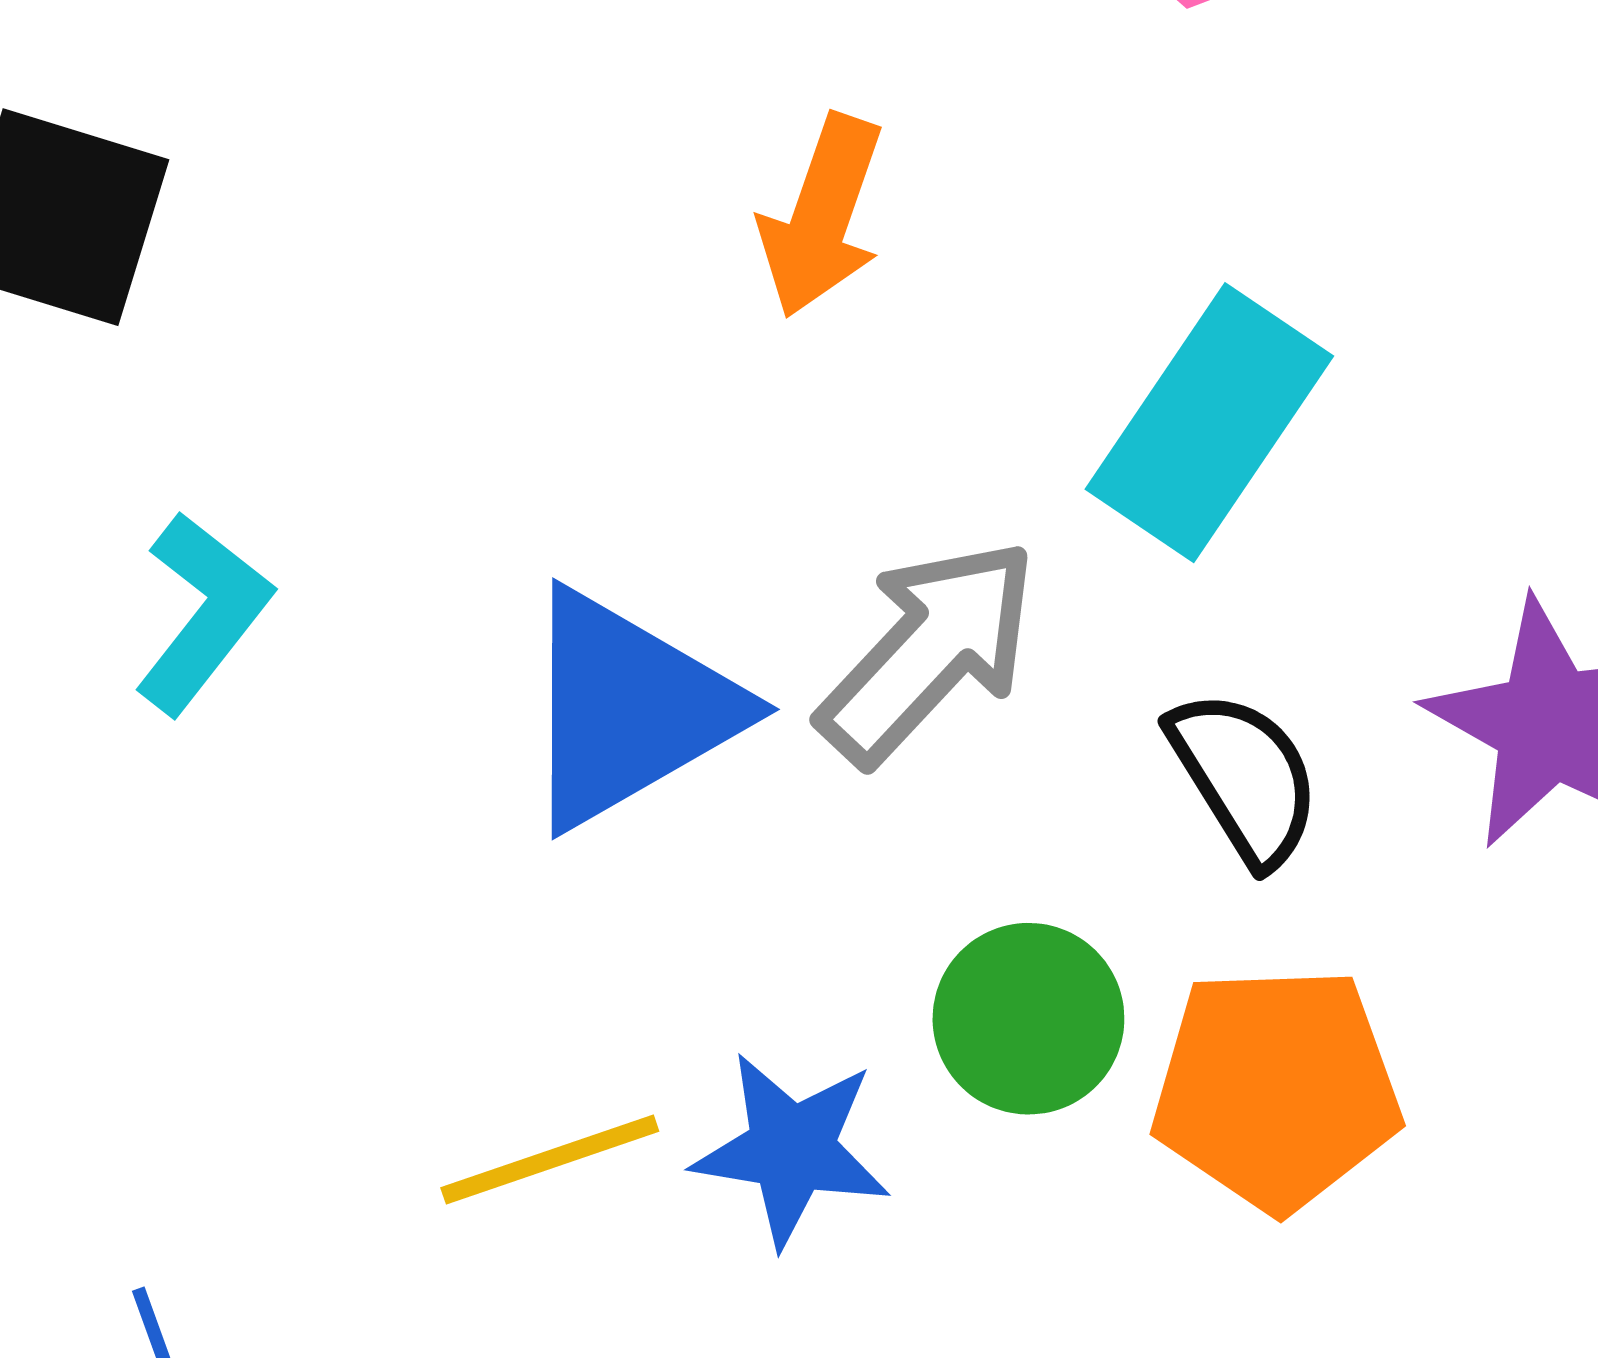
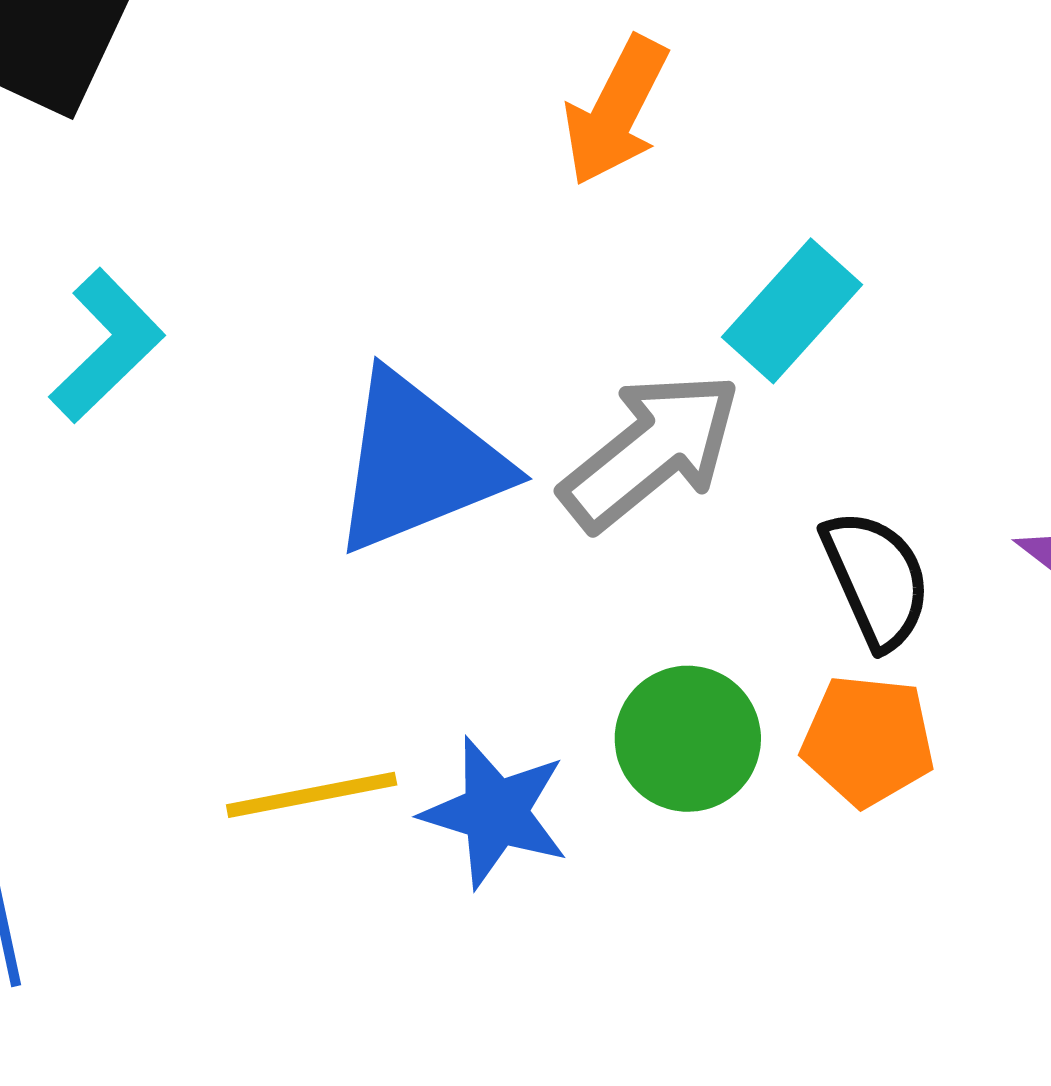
cyan rectangle: (1209, 423) -> (792, 311), moved, size x0.7
orange pentagon: (1276, 1089) -> (868, 740), moved, size x0.7

